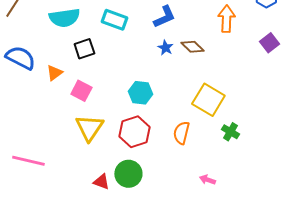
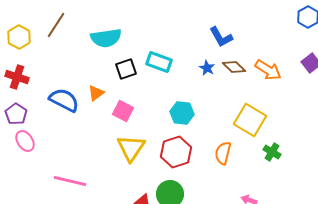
blue L-shape: (164, 17) -> (221, 37), moved, turned 85
orange arrow: (226, 19) -> (268, 70), moved, turned 120
cyan rectangle: (114, 20) -> (159, 62), moved
blue semicircle: (20, 58) -> (64, 100), moved

